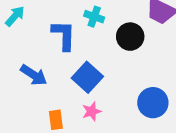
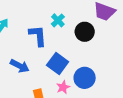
cyan cross: (94, 17) -> (58, 20), turned 32
blue circle: (153, 103) -> (85, 78), moved

